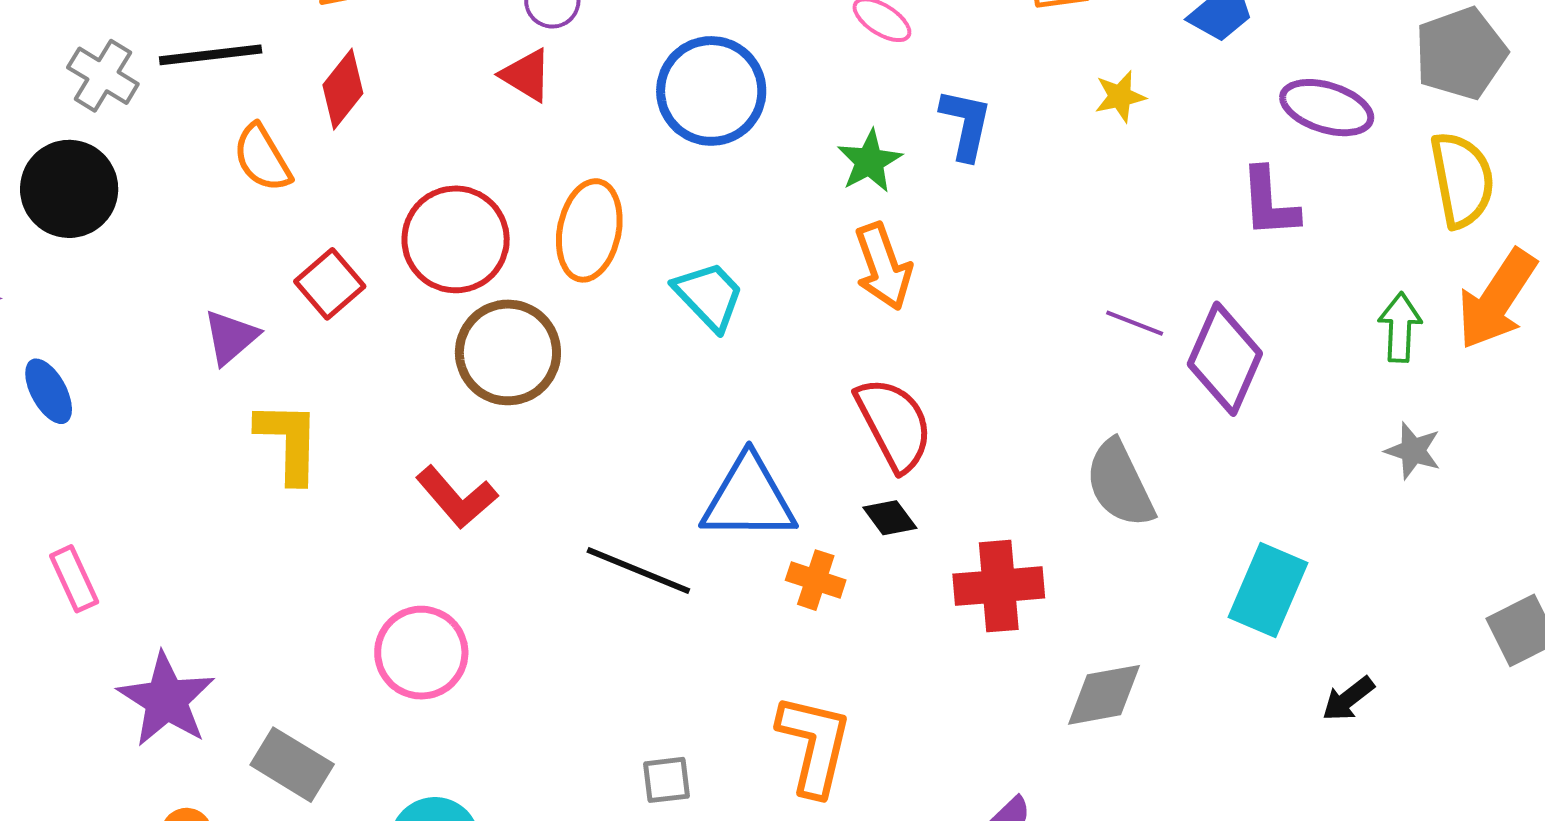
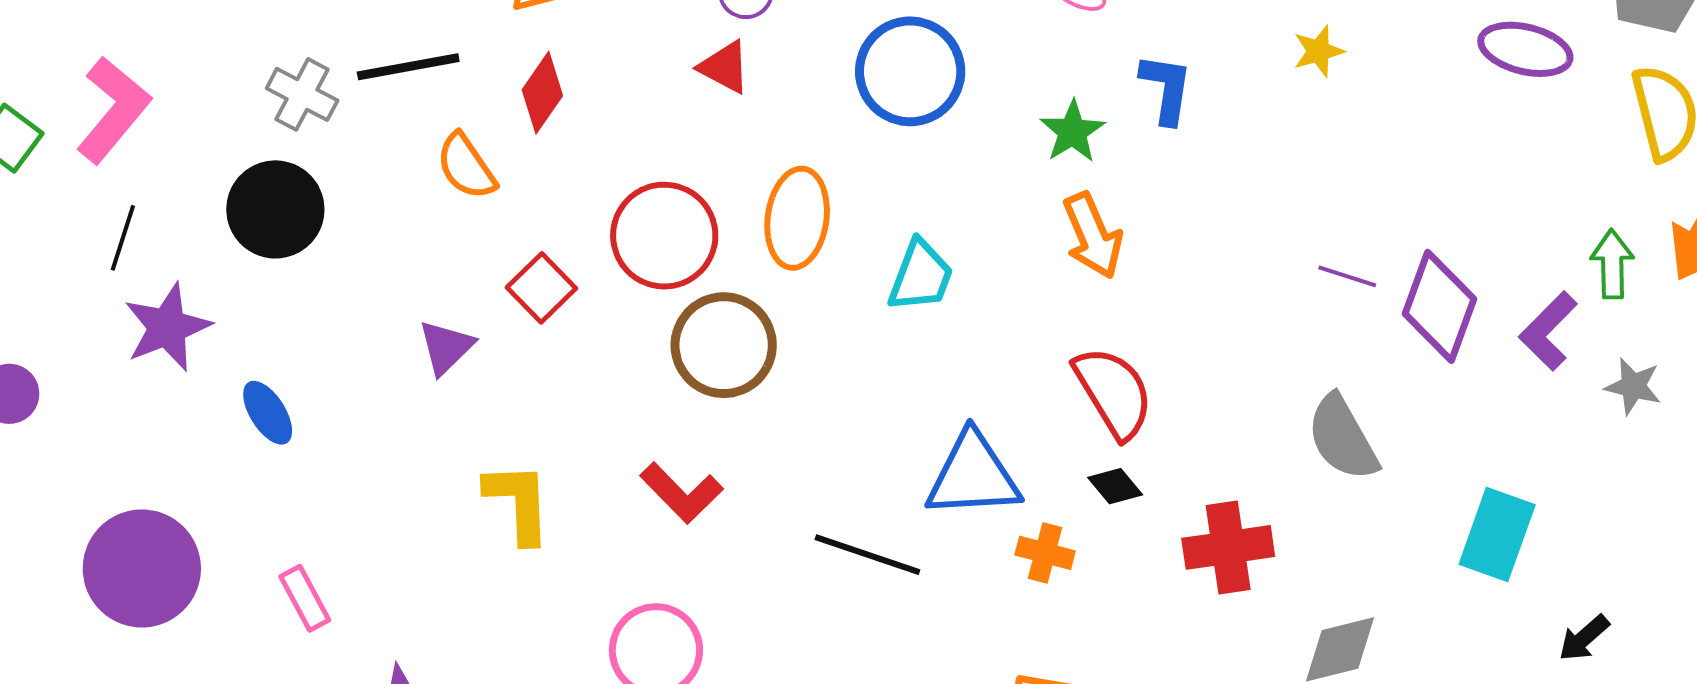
purple L-shape: (1269, 203) -> (1548, 331), moved, turned 52
cyan trapezoid: (709, 296) -> (921, 276), turned 68
yellow L-shape: (289, 442) -> (518, 502), moved

